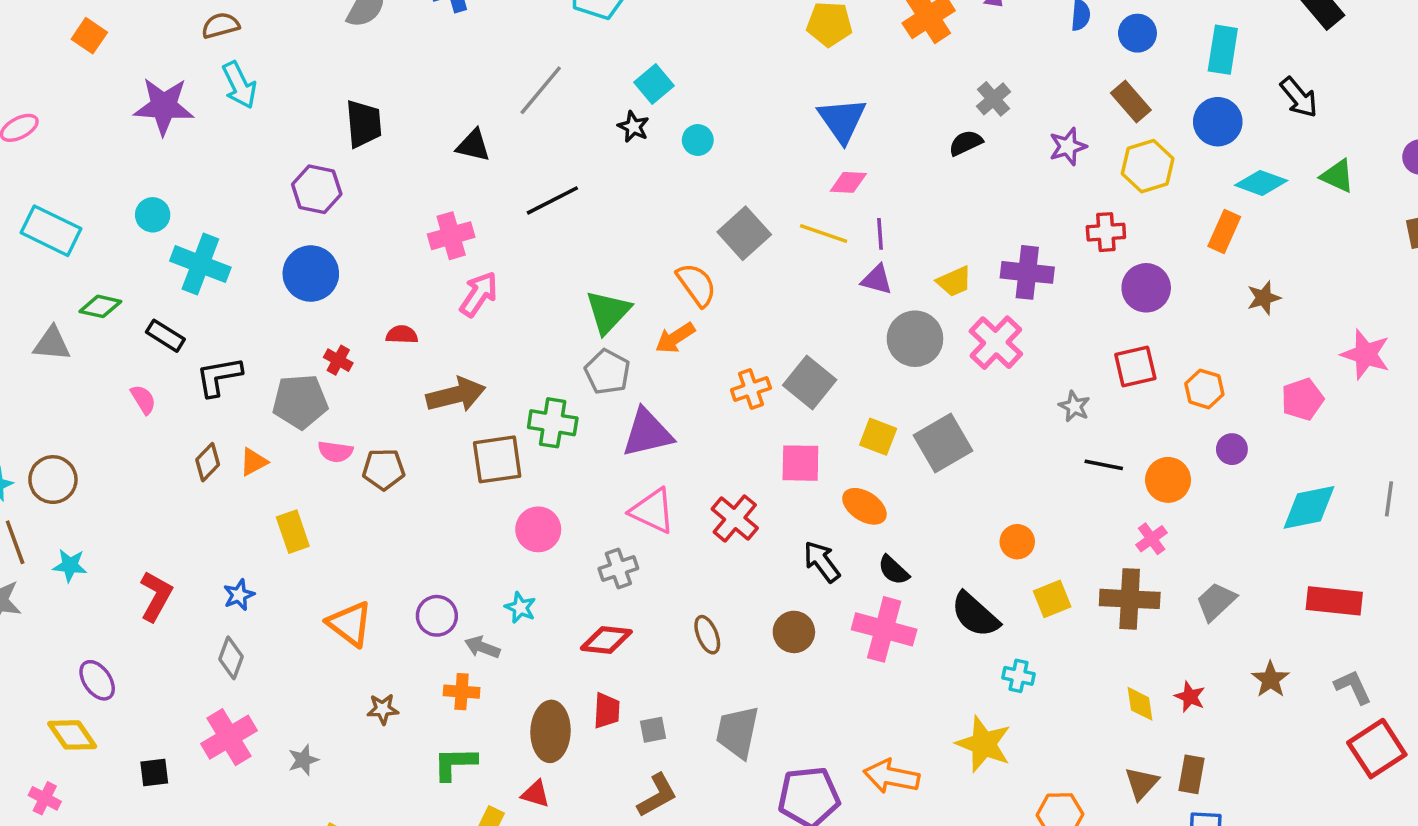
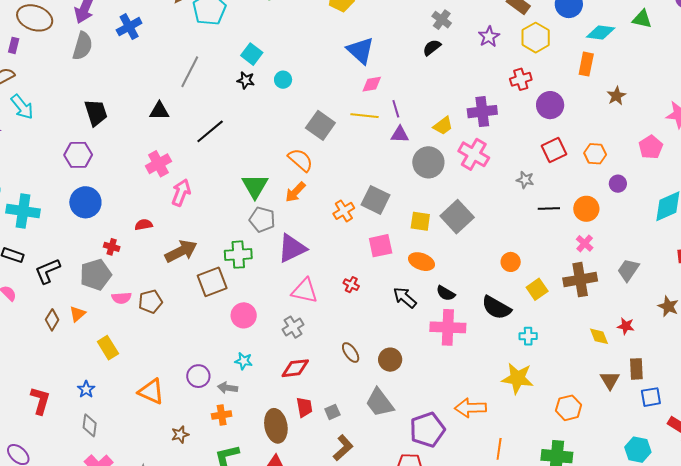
red cross: (735, 518) -> (351, 285), size x0.6
brown circle: (794, 632) -> (390, 360), moved
gray trapezoid: (738, 732) -> (380, 403), turned -36

